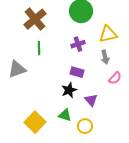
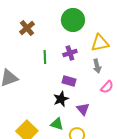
brown cross: (35, 19) -> (27, 28), size x0.7
green line: (39, 48) -> (45, 57), moved

